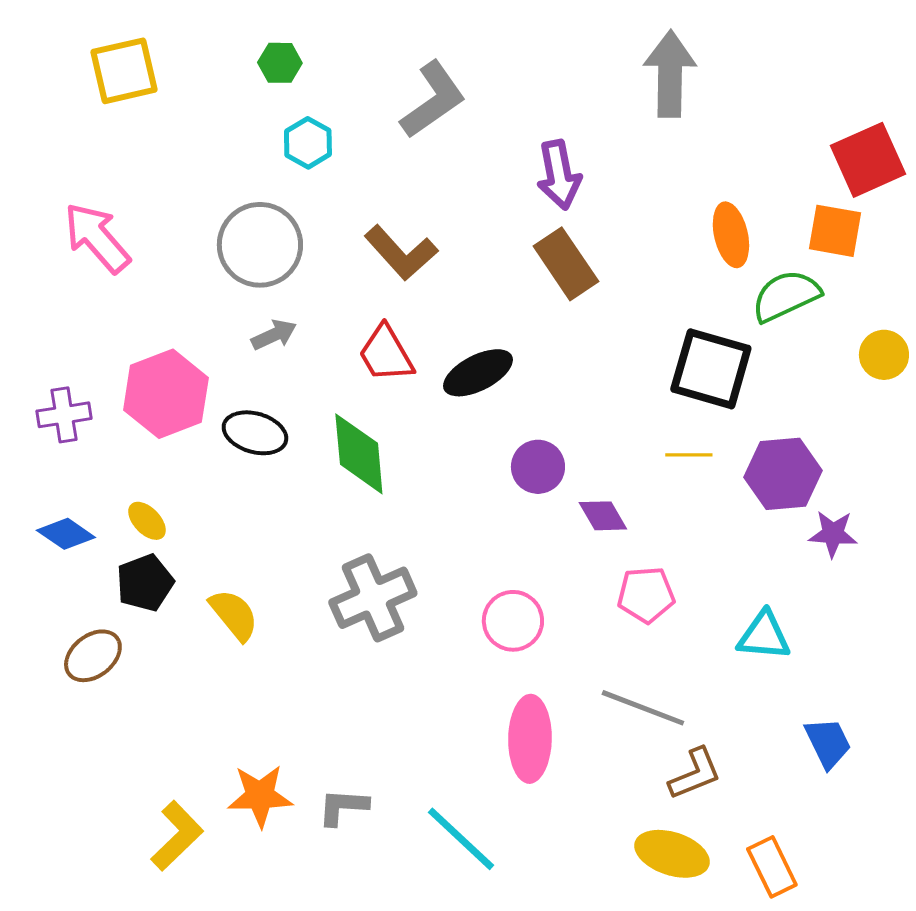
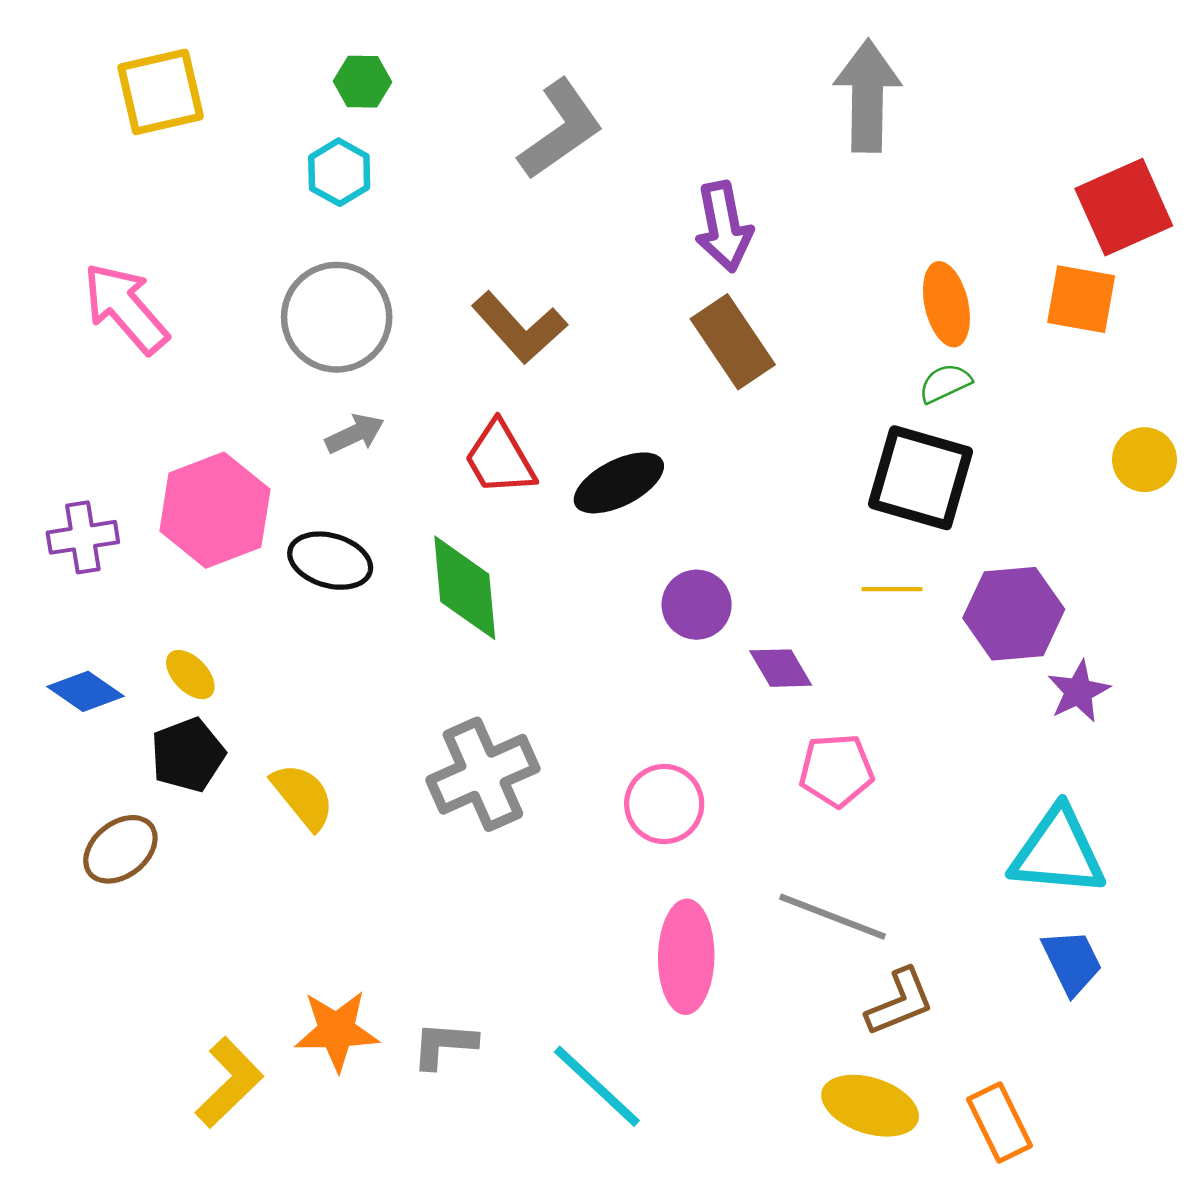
cyan hexagon: (308, 143) -> (339, 172), moved
green semicircle: (786, 296) -> (945, 383), moved, size x0.6
purple star: (833, 534) -> (1078, 691), turned -30
cyan triangle: (764, 636) -> (1058, 852), moved, size x1.4

